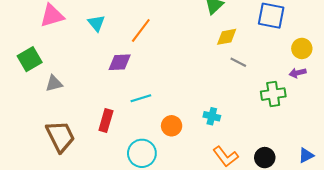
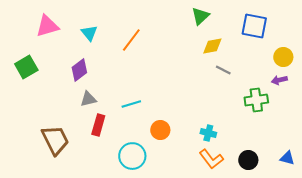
purple diamond: (120, 62) -> (79, 70), moved, turned -35
gray triangle: (54, 83) -> (88, 99), moved
cyan cross: (212, 116) -> (208, 133), moved
blue triangle: (306, 155) -> (287, 158), turned 42

